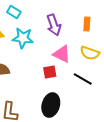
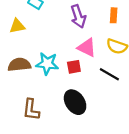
cyan star: (23, 38) -> (47, 64), moved
black ellipse: (51, 105) -> (75, 102), turned -50

